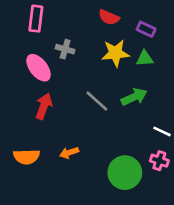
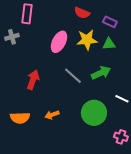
gray cross: (65, 49) -> (12, 37), moved, turned -32
pink ellipse: (39, 68) -> (59, 42), moved, turned 65
pink cross: (159, 161) -> (121, 137), moved
green circle: (125, 173) -> (94, 113), moved

